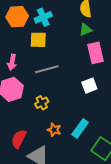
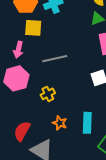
yellow square: (38, 40) -> (33, 28), moved
cyan rectangle: (80, 129) -> (87, 123), turned -36

